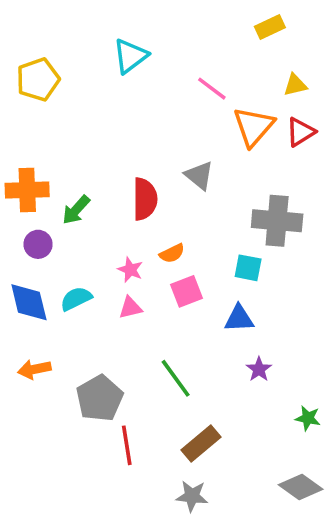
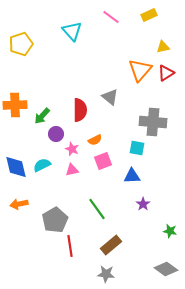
cyan triangle: (130, 56) -> (72, 31), turned -35
pink line: (212, 89) -> (111, 17), moved
purple circle: (38, 244) -> (56, 134), moved

